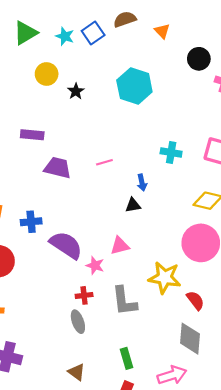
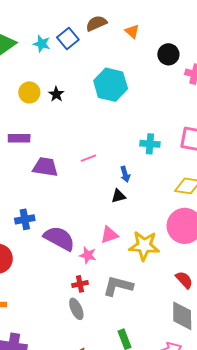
yellow circle: (47, 74) -> (29, 92), moved
yellow star: (165, 278) -> (144, 246), moved
gray L-shape: (124, 301) -> (118, 286), turned 116

